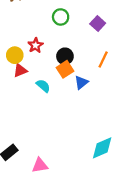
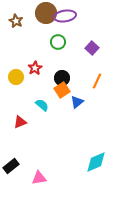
red triangle: (20, 70) -> (20, 122), moved

